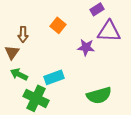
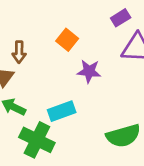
purple star: (86, 47) -> (89, 71), moved

